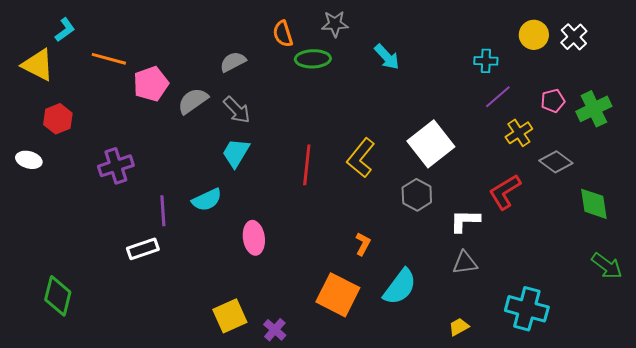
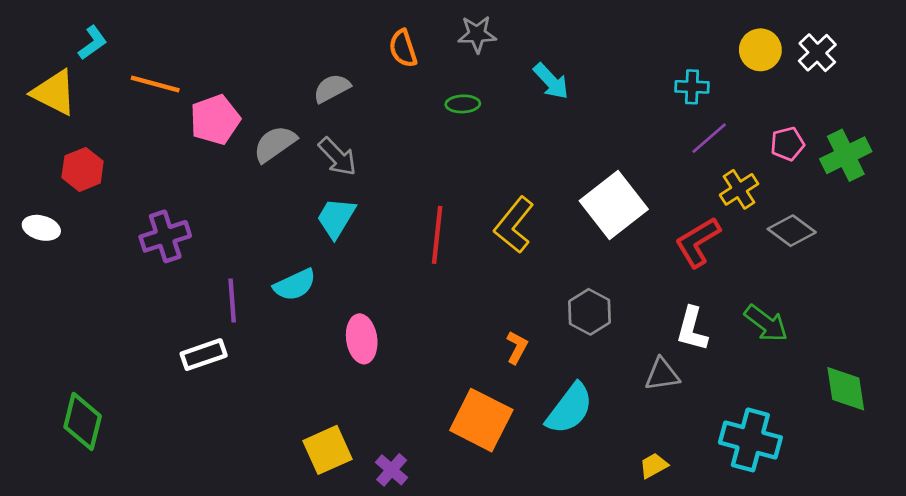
green ellipse: (313, 59) -> (463, 104), moved, size x0.7
red L-shape: (505, 192) -> (698, 242), moved
gray hexagon: (417, 195) -> (589, 312), moved
green diamond: (594, 204) -> (846, 389), moved
white L-shape: (465, 221) -> (692, 329), moved, turned -76
green arrow: (607, 266) -> (766, 323), moved

